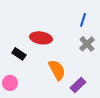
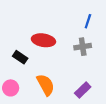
gray cross: (87, 44) -> (83, 47), moved, turned 35
orange semicircle: (57, 70) -> (46, 85), moved

